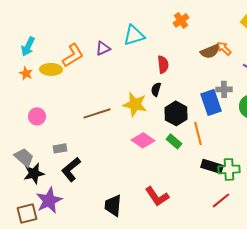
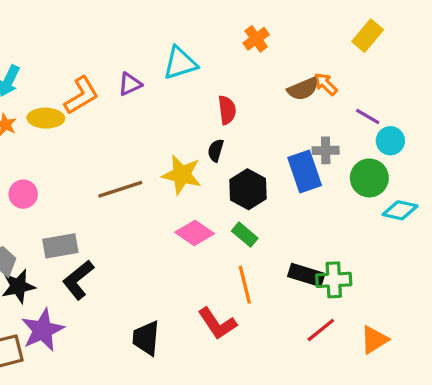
orange line: (198, 133) -> (245, 285), moved
gray rectangle: (60, 148) -> (60, 246), size x1.5

